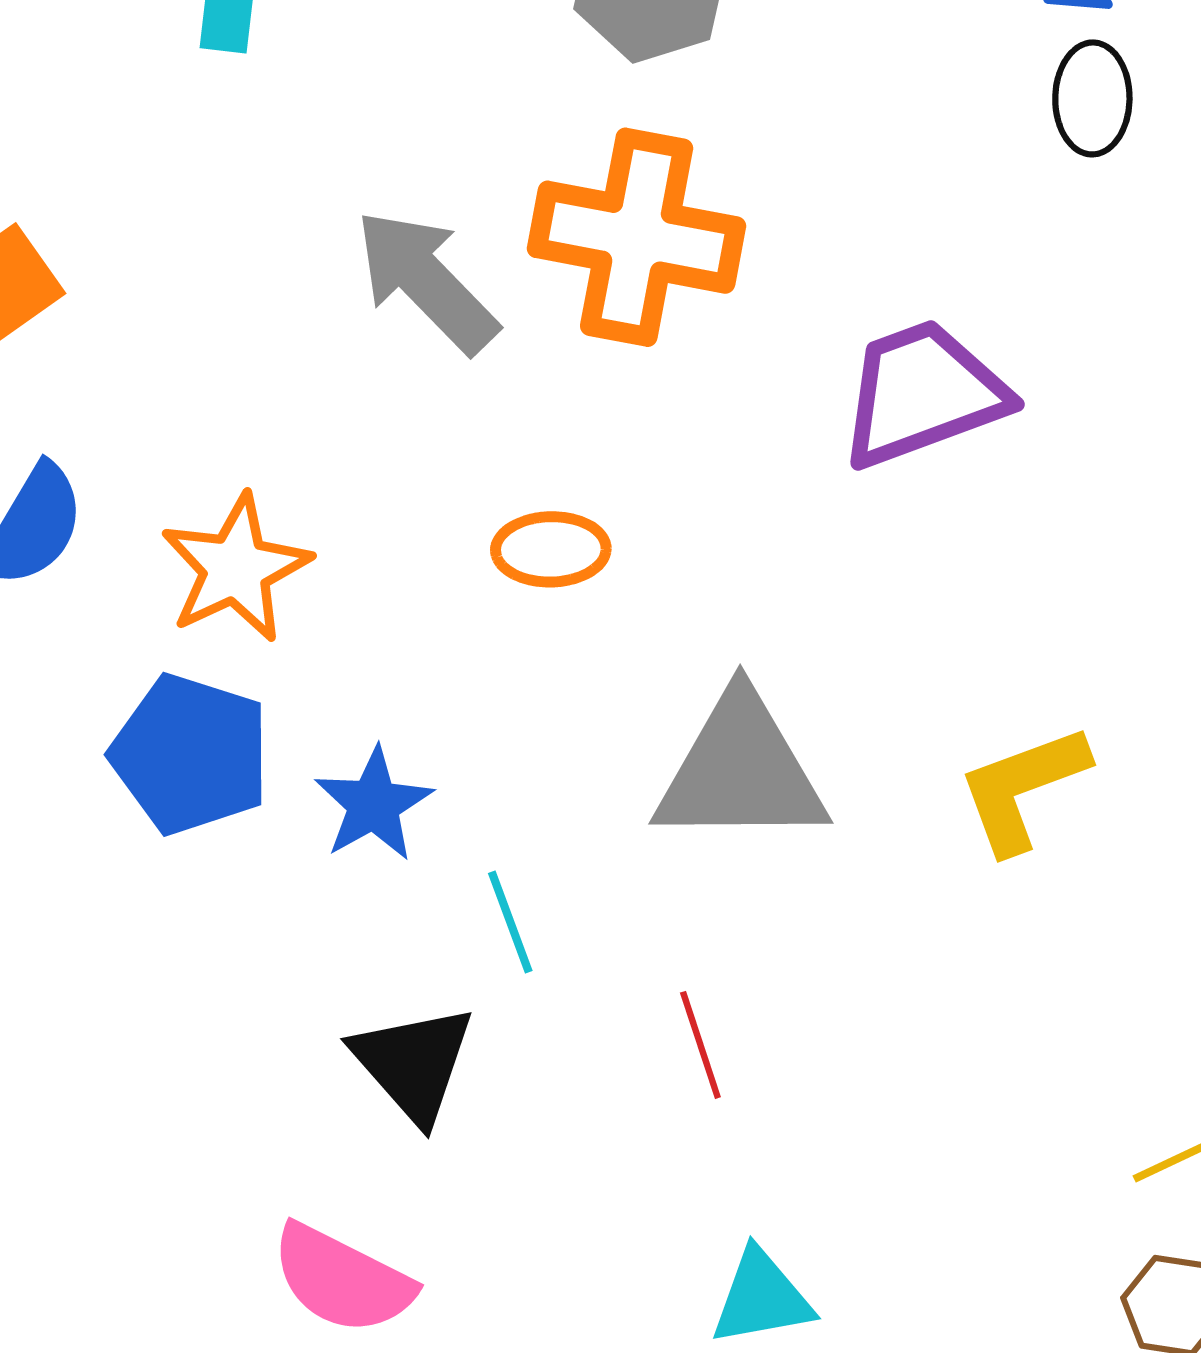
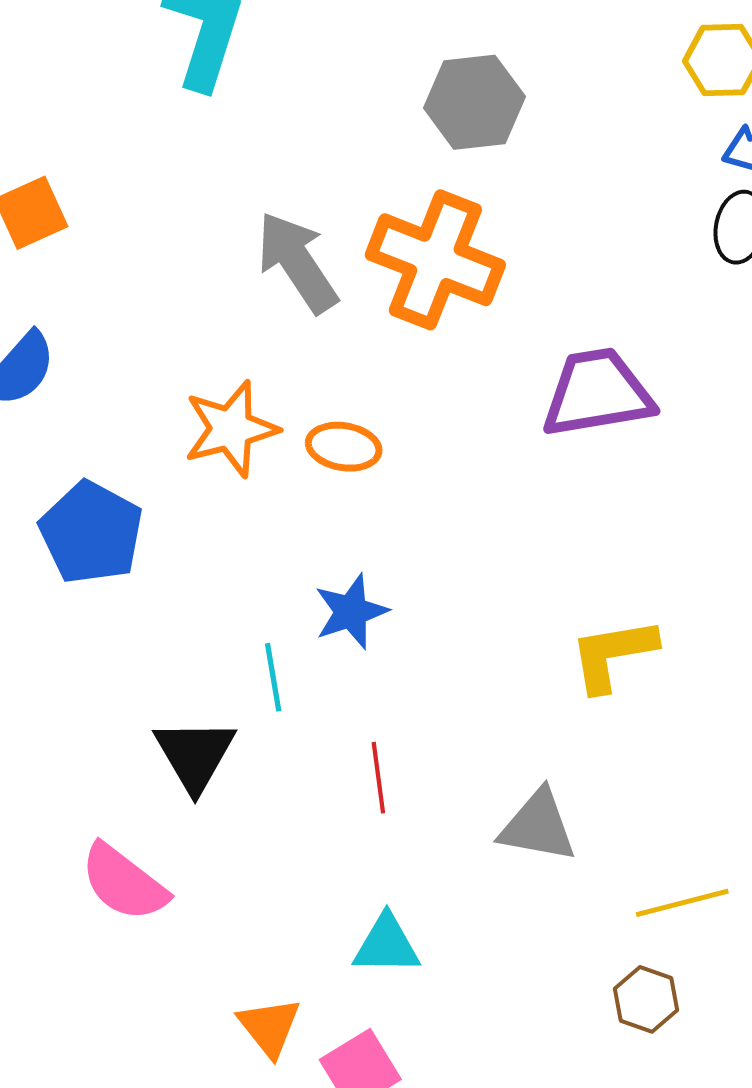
orange star: (236, 568) -> (231, 429), moved
gray triangle: (741, 771) -> (538, 826), moved, size x0.7
blue star: (374, 804) -> (351, 612), moved

